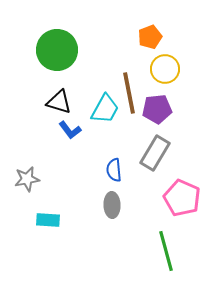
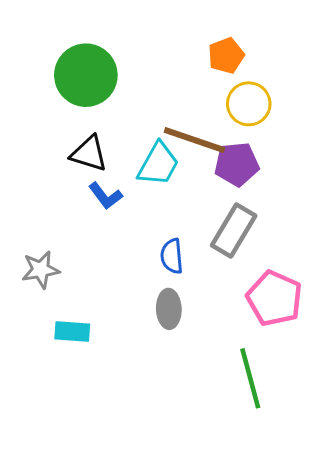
brown line: (129, 93) -> (194, 140), turned -60

